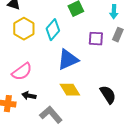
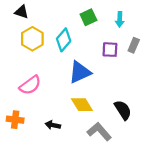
cyan arrow: (114, 12) -> (120, 19), moved
black arrow: (29, 96) -> (53, 125), moved
gray L-shape: (51, 115) -> (99, 132), moved

